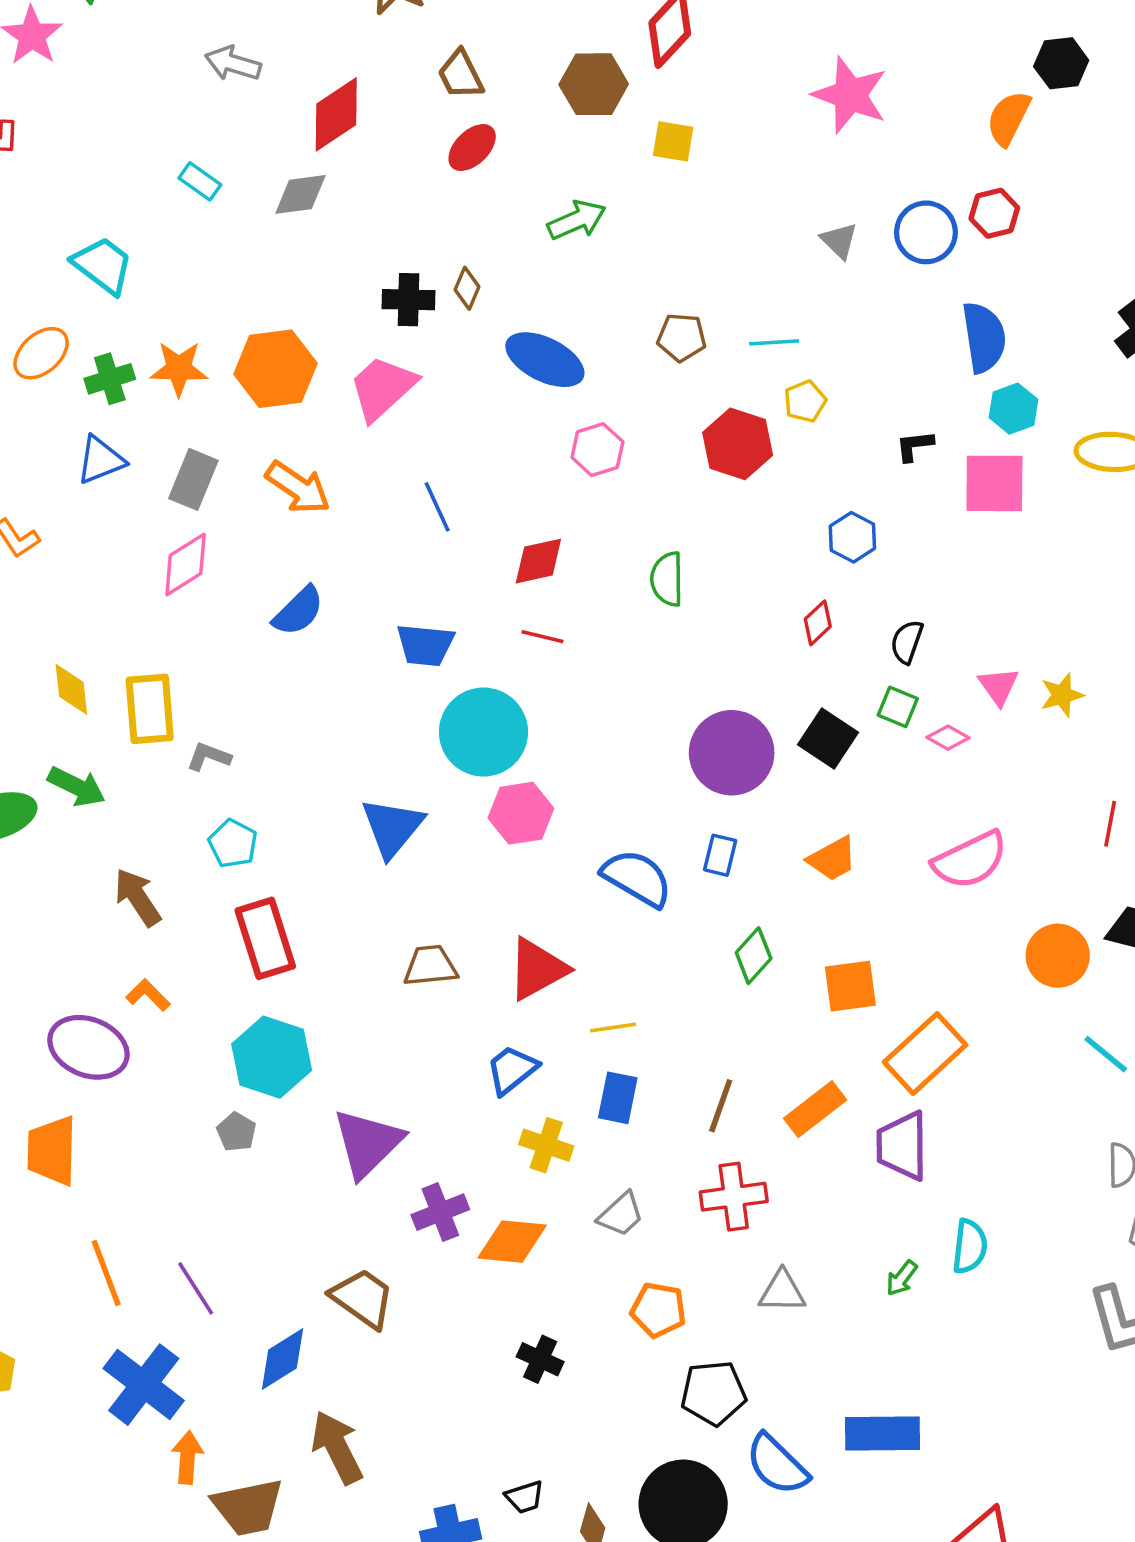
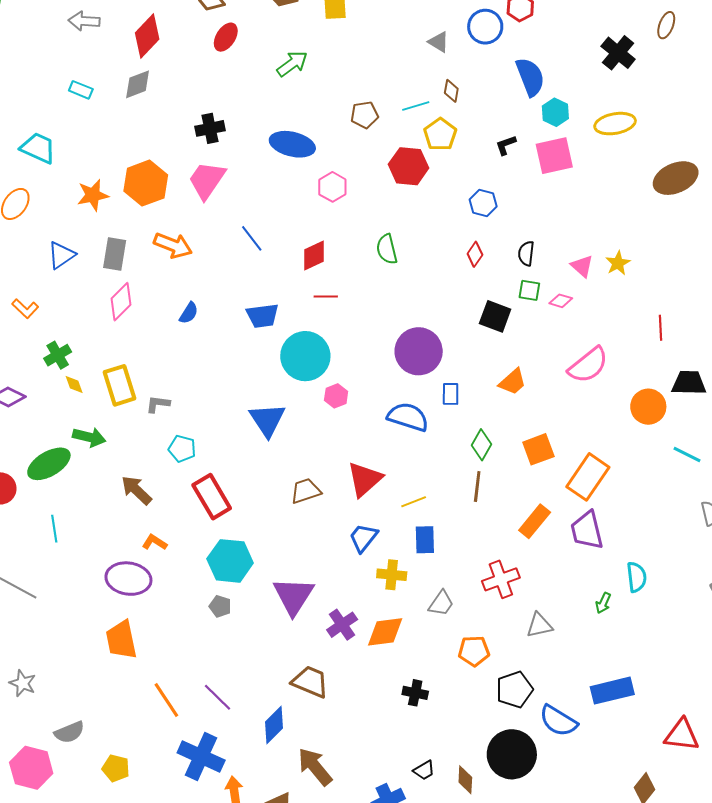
brown diamond: (467, 288) -> (451, 91), moved
green cross: (110, 379) -> (58, 355), moved
yellow pentagon: (805, 401) -> (440, 134), size x1.4
blue semicircle: (298, 611) -> (189, 313), size x0.7
yellow diamond: (71, 689) -> (74, 384), size x0.7
purple circle: (732, 753) -> (419, 351), moved
pink hexagon: (521, 813) -> (336, 396), size x0.7
brown line: (721, 1106) -> (477, 486), moved

